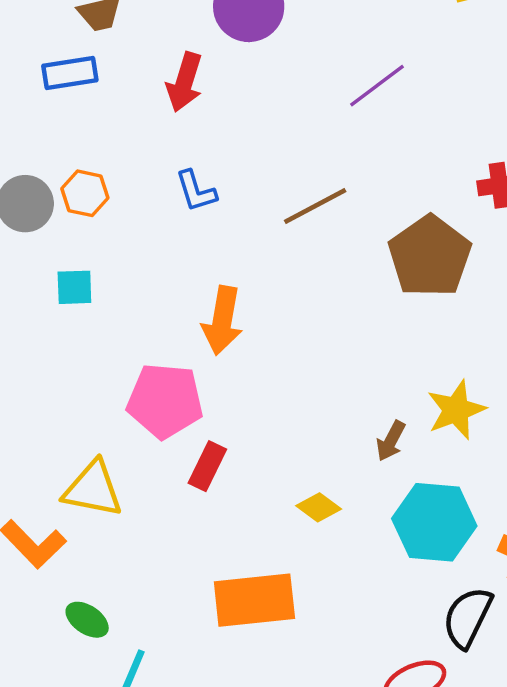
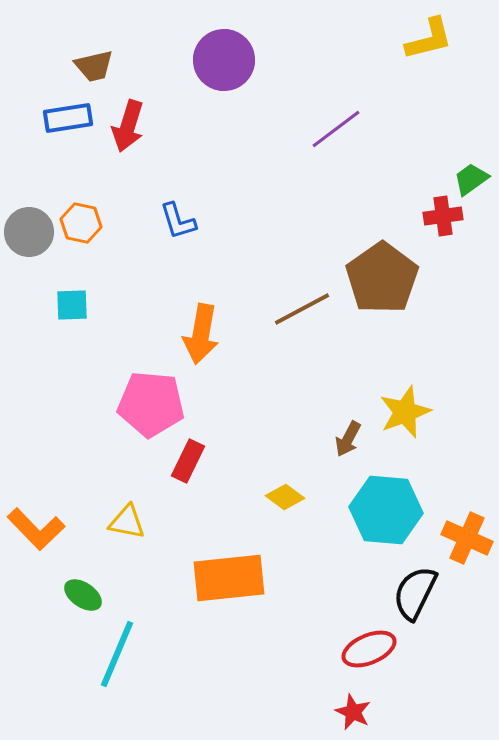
red arrow: (184, 82) -> (128, 126), moved
brown line: (315, 206) -> (302, 309), moved
yellow triangle: (93, 489) -> (127, 522), moved, size x0.7

